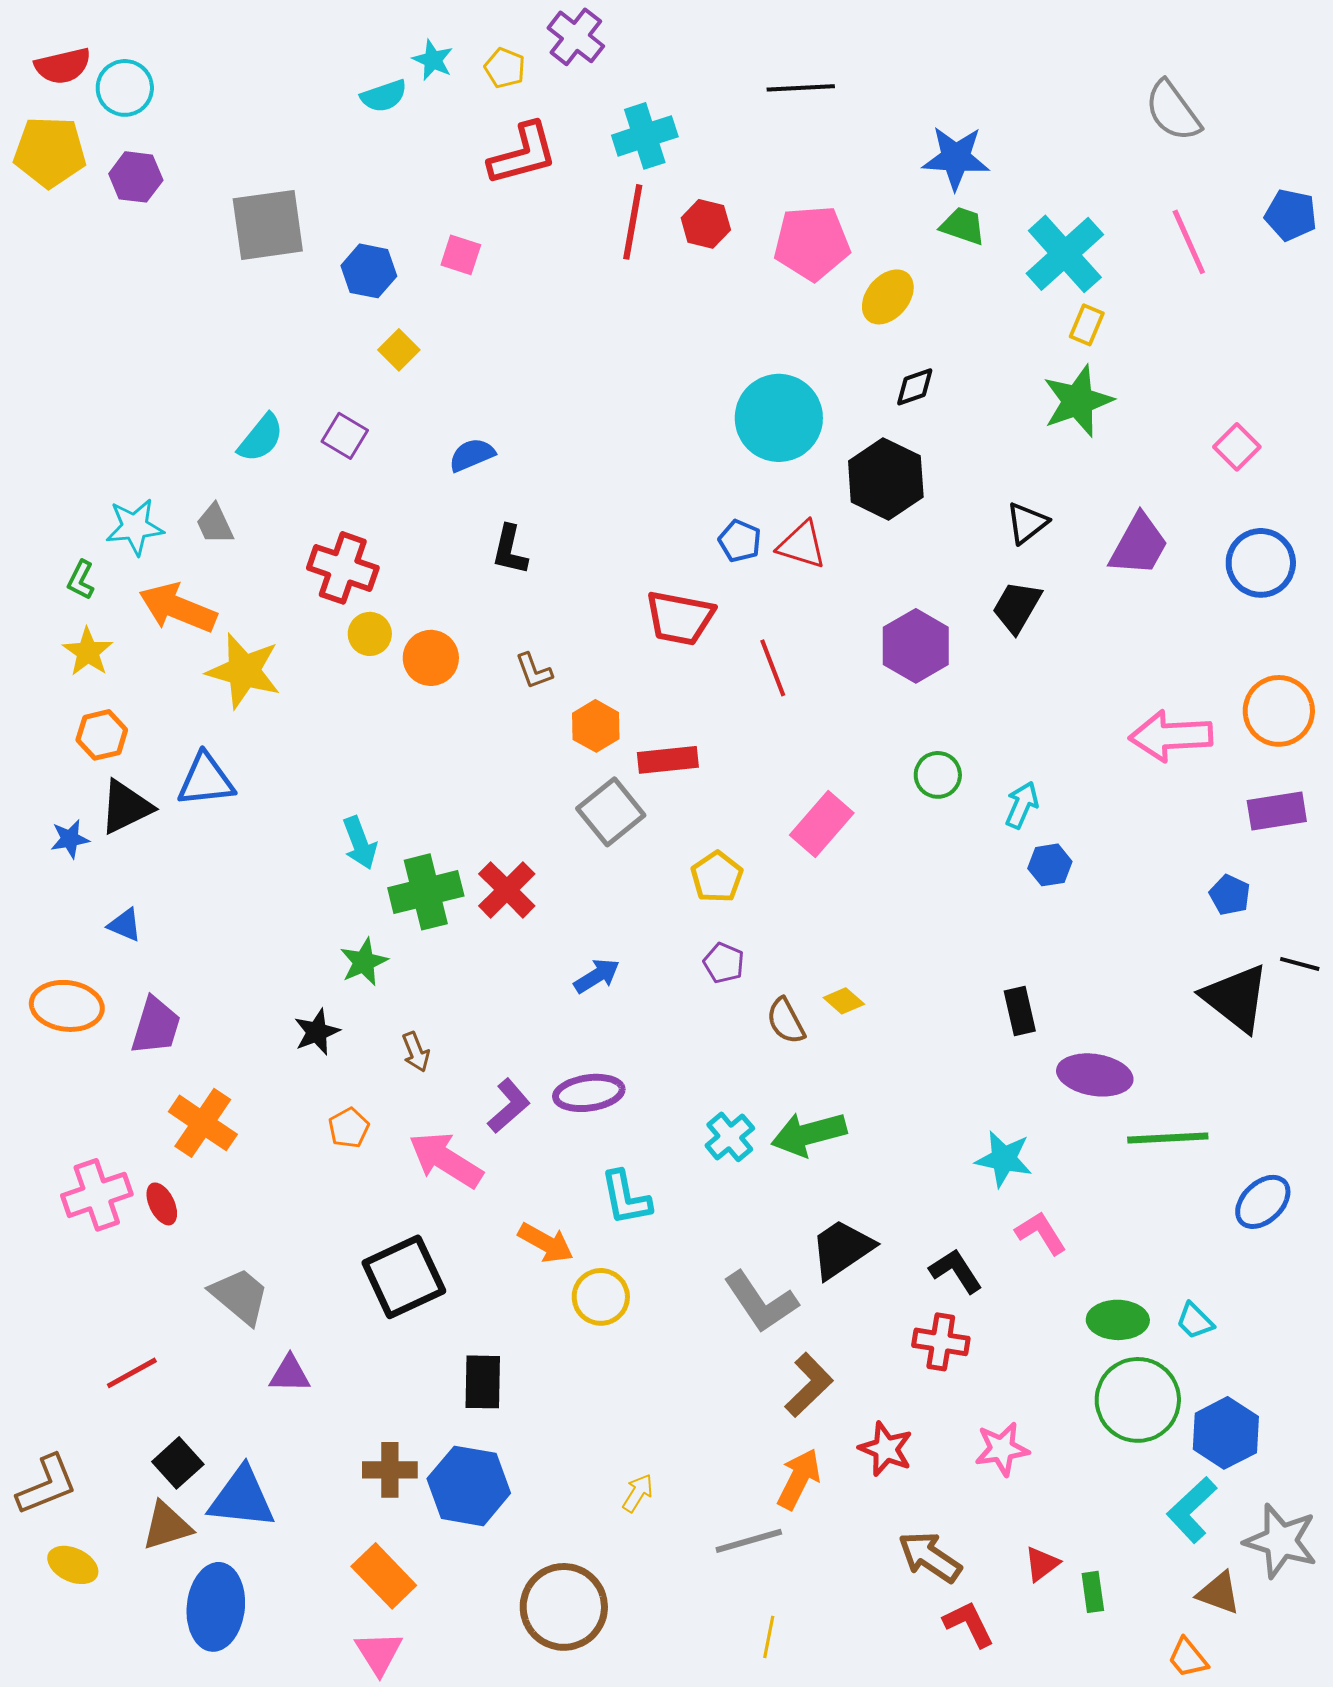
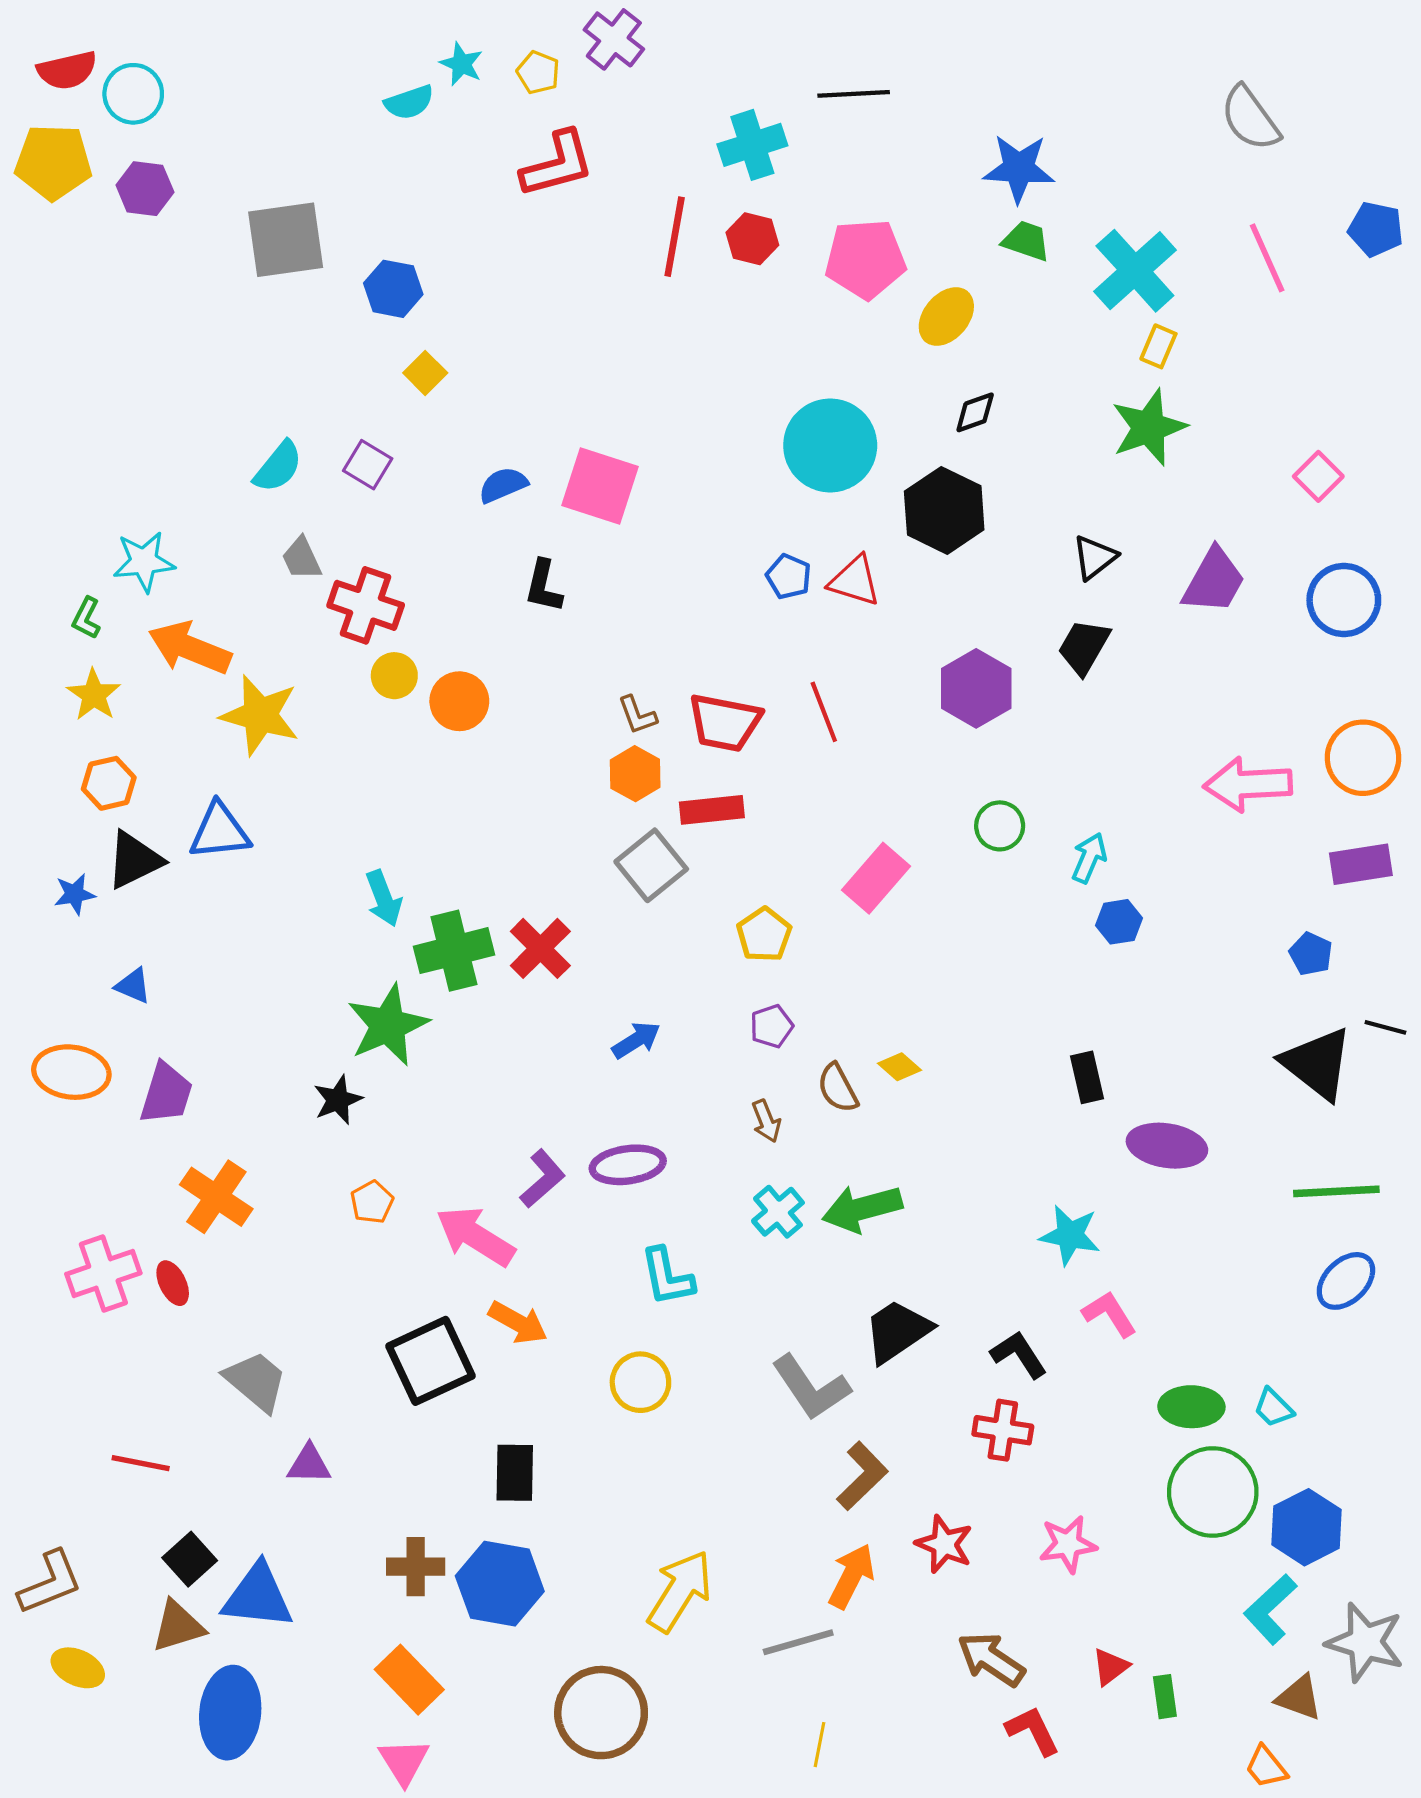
cyan cross: (645, 136) -> (752, 145), moved
pink square: (461, 255) -> (600, 486), moved, size x1.8
gray trapezoid: (215, 524) -> (302, 558), moved
red trapezoid: (680, 618) -> (725, 723), moved
brown L-shape: (534, 671) -> (637, 715), moved
green star: (364, 962) -> (388, 1025), size x1.6
purple pentagon: (724, 963) -> (772, 1026), turned 30
brown arrow: (416, 1052) -> (766, 1121), moved
green line: (1168, 1138) -> (1336, 1191), moved
orange arrow: (546, 1243) -> (518, 1323), moved
red line: (132, 1373) -> (141, 1463), turned 40
yellow arrow: (638, 1493) -> (680, 1591), size x2.0

